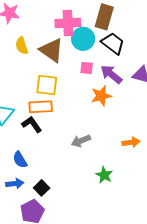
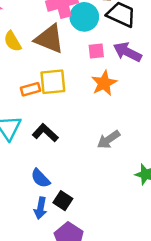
orange star: (101, 96) -> (104, 83), moved
orange rectangle: (41, 107) -> (31, 89), moved, size x0.7
blue arrow: (15, 184) -> (40, 208), turned 120
black square: (42, 188) -> (63, 201), moved

